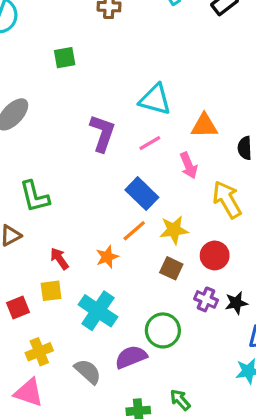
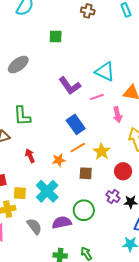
purple L-shape: (102, 133) -> (70, 86), turned 115
blue rectangle: (142, 194) -> (76, 124), moved
yellow star: (174, 230) -> (102, 151), turned 30
brown square: (171, 268) -> (86, 173), moved, turned -32
yellow square: (51, 291) -> (20, 193), moved

